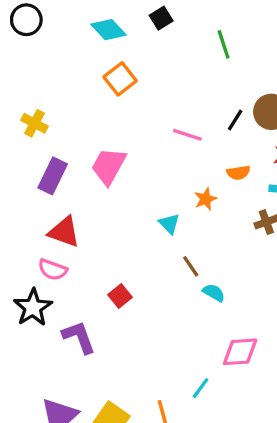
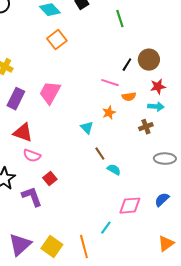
pink line: (187, 135) -> (110, 83), moved
pink semicircle: (53, 270) -> (32, 156), moved
red square: (120, 296) -> (50, 179), moved

